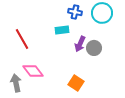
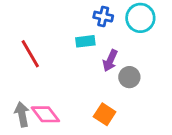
gray circle: (94, 48) -> (129, 77), moved
pink diamond: (33, 71) -> (45, 114), moved

